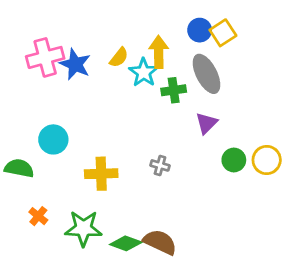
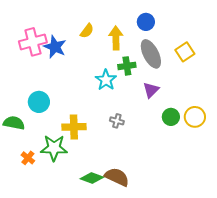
yellow square: (223, 33) -> (185, 52), moved
yellow semicircle: (119, 57) -> (87, 31), moved
cyan star: (144, 72) -> (106, 80), moved
green star: (83, 228) -> (54, 148), moved

